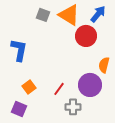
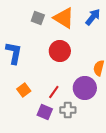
red circle: (86, 36) -> (60, 51), moved
purple square: (19, 109) -> (45, 112), moved

